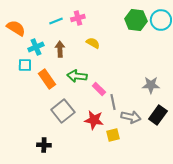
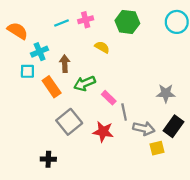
green hexagon: (136, 20) -> (127, 22), moved
brown arrow: (60, 49) -> (65, 64), moved
green arrow: (77, 76) -> (85, 83), turned -30
yellow square: (113, 135) -> (157, 148), moved

